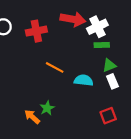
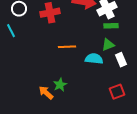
green triangle: (109, 65) -> (108, 45), moved
orange line: (55, 67) -> (67, 47), turned -30

